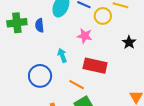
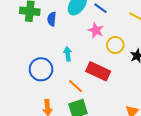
yellow circle: (103, 16) -> (115, 45), moved
pink star: (85, 36) -> (96, 30), moved

